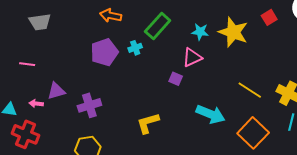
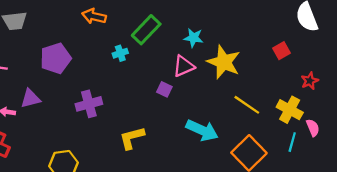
red square: (269, 17) -> (281, 51), moved
yellow star: (233, 32) -> (224, 62), moved
purple pentagon: (104, 52) -> (56, 58), moved
purple cross: (89, 105) -> (89, 104), moved

